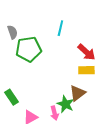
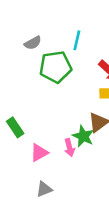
gray semicircle: (12, 32) -> (33, 43), moved, turned 80
green pentagon: (28, 49) -> (55, 67), moved

